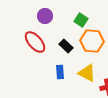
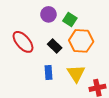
purple circle: (45, 16) -> (48, 14), moved
yellow triangle: (87, 73) -> (76, 74), turned 30

